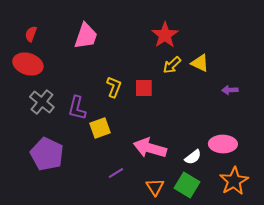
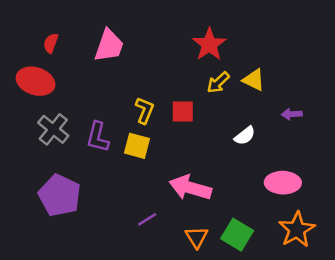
red semicircle: (31, 34) -> (51, 43), moved
yellow square: (100, 128) -> (137, 146), moved, turned 35
white semicircle: (193, 157) -> (245, 136), moved

